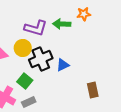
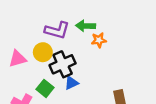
orange star: (84, 14) -> (99, 40), moved
blue triangle: (63, 65) -> (71, 83), moved

